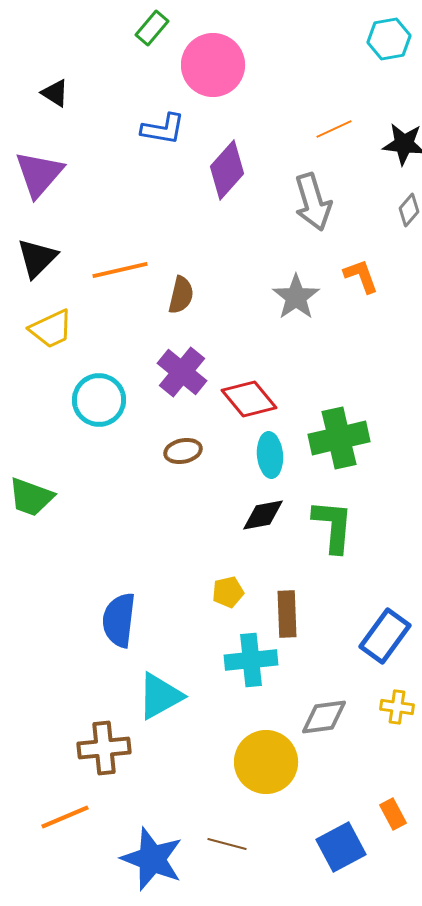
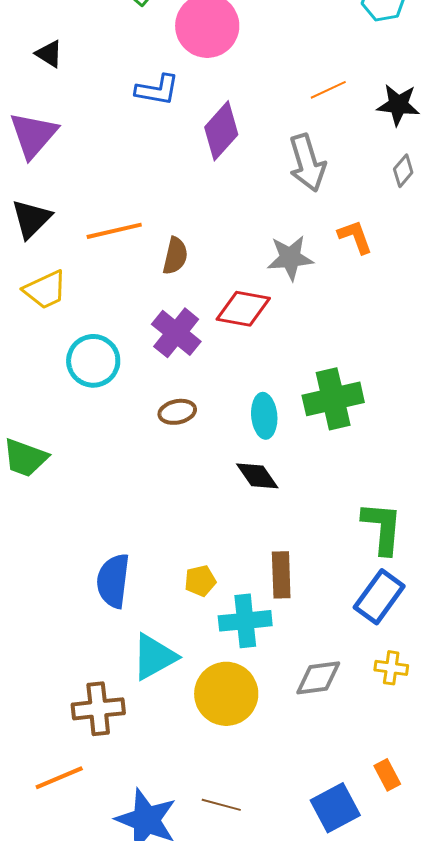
gray star: (296, 297) -> (290, 258), turned 30
red diamond: (249, 399) -> (243, 309), moved, turned -40
black diamond: (263, 515) -> (257, 476), turned 66
green L-shape: (333, 526) -> (382, 528), moved
yellow pentagon: (228, 592) -> (200, 581), moved
yellow circle: (266, 762) -> (226, 694), moved

